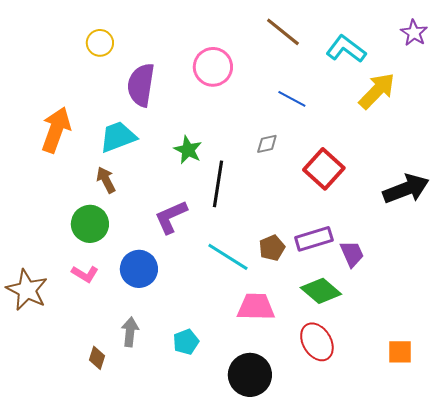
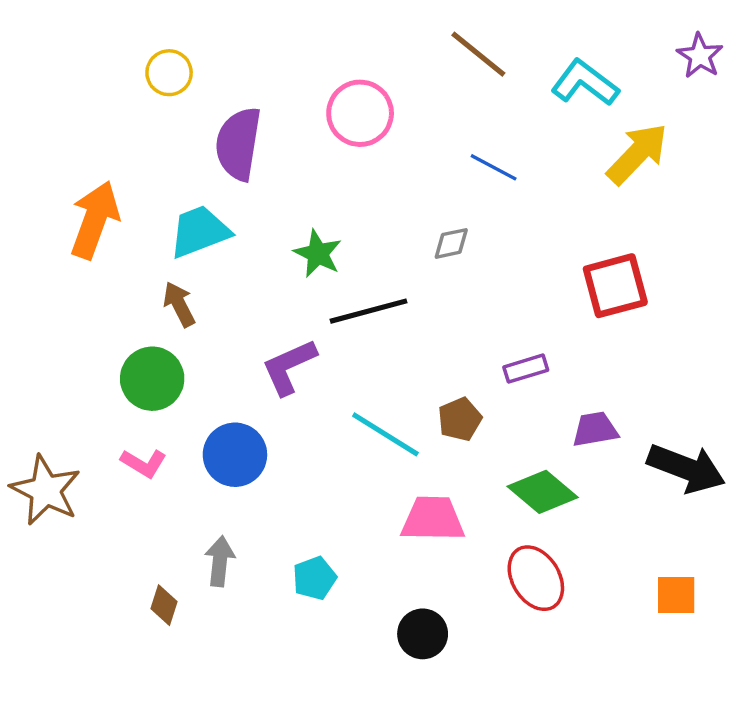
red square: (324, 169) -> (615, 286), moved, turned 33
black line: (218, 184) -> (368, 311), turned 66
black arrow: (406, 189) -> (686, 468), moved, turned 42
purple rectangle: (314, 239) -> (526, 369), moved, size x0.7
purple trapezoid: (352, 254) -> (595, 429), turned -76
black circle: (250, 375) -> (423, 634), size x0.7

